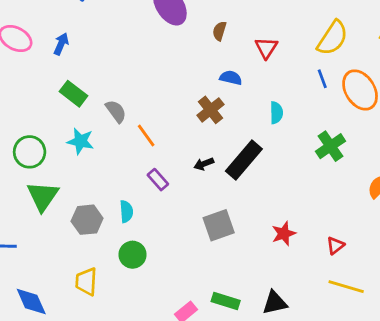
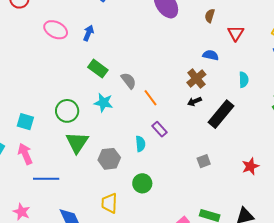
brown semicircle: (220, 31) -> (210, 16), moved
black arrow: (204, 164) -> (194, 101), moved
cyan semicircle: (126, 211) -> (140, 144), moved
gray square: (219, 225) -> (204, 161), size x0.6

